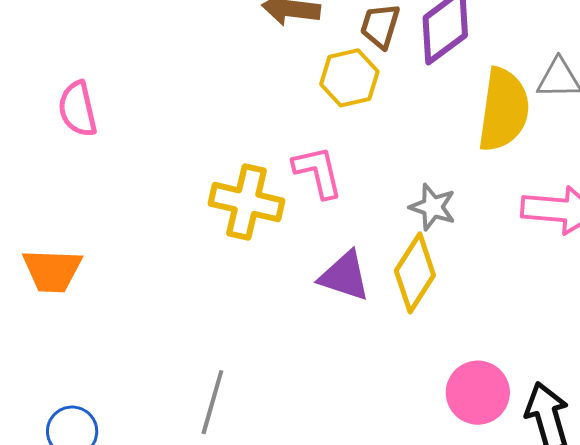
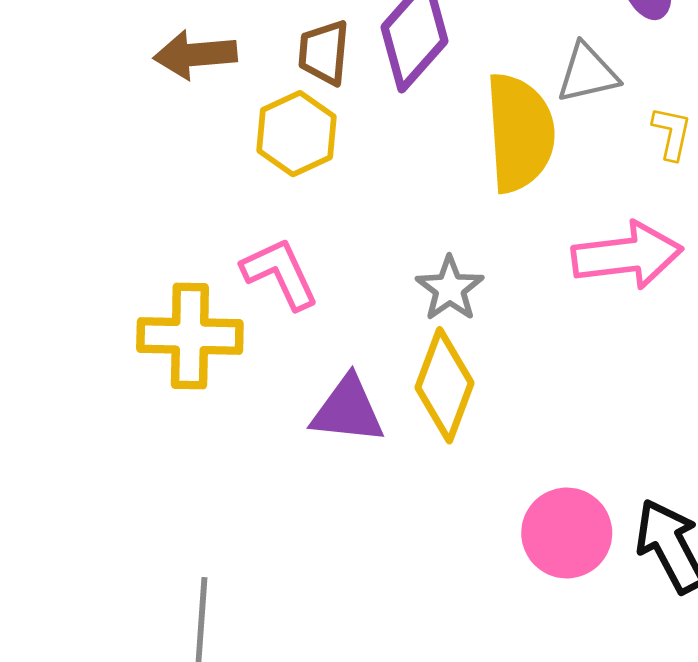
gray star: (433, 207) -> (450, 289), turned 30

